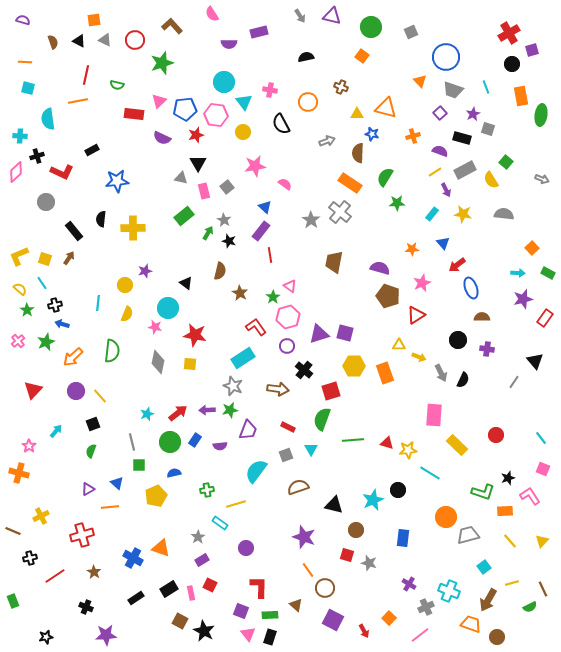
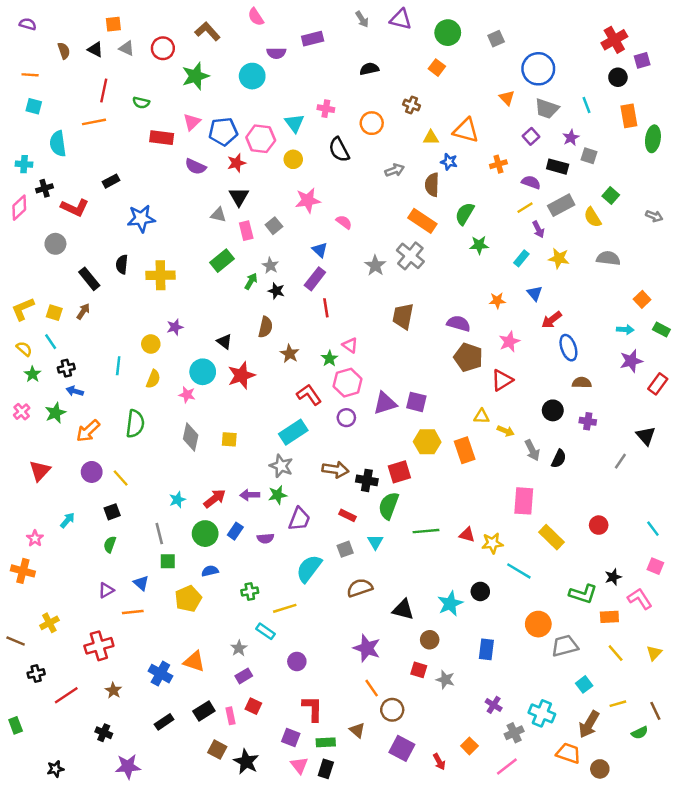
cyan circle: (224, 82) -> (252, 76), moved
red star: (195, 335) -> (241, 375), moved, turned -30
black cross: (304, 370) -> (367, 480), moved, turned -30

